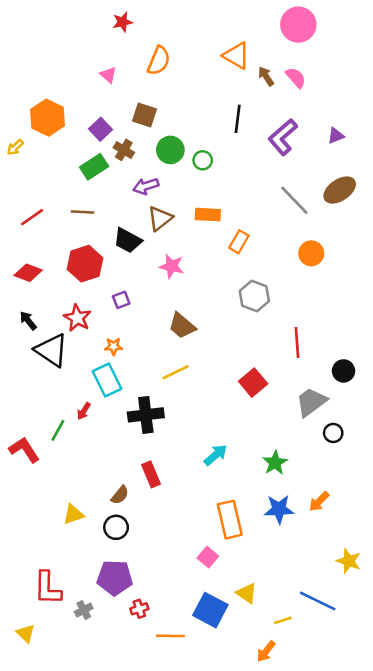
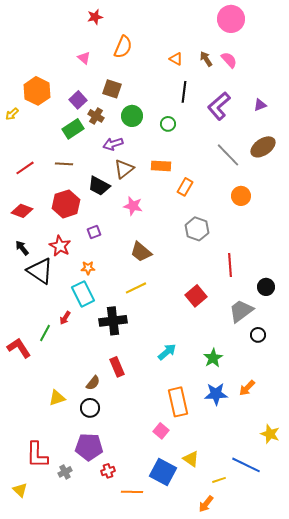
orange triangle: (236, 56) -> (176, 59), moved, size x0.6
green circle: (203, 160) -> (168, 124), moved

